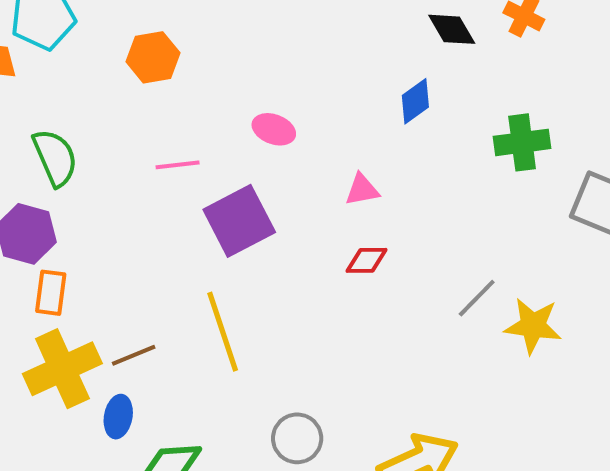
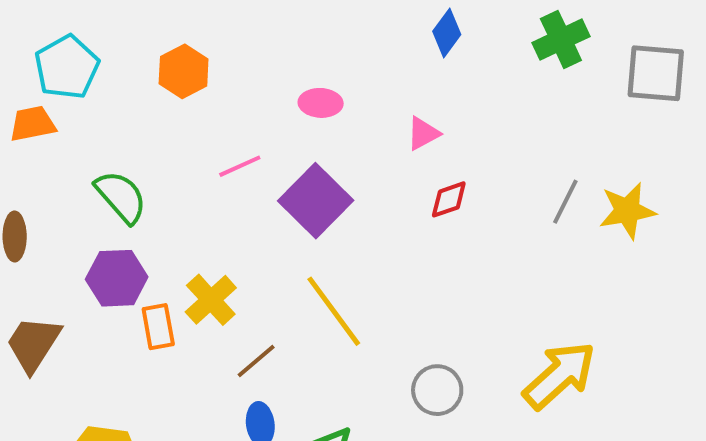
yellow cross: (62, 369) -> (211, 300), moved, size x0.7

